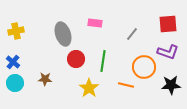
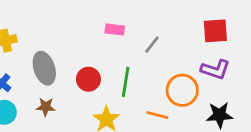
gray ellipse: (63, 34) -> (44, 68), moved
gray line: (132, 34) -> (152, 45), moved

